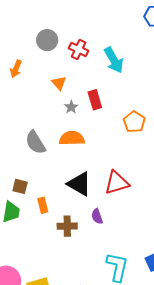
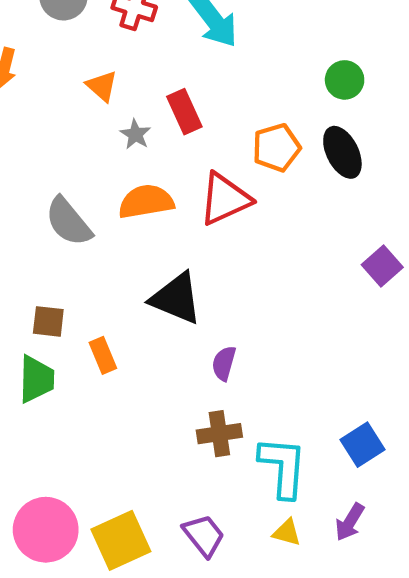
orange pentagon: (134, 122) -> (276, 148), turned 30
red triangle: (117, 183) -> (225, 199), moved
purple semicircle: (97, 216) -> (224, 363), turned 42
brown cross: (67, 226) -> (219, 434), moved

